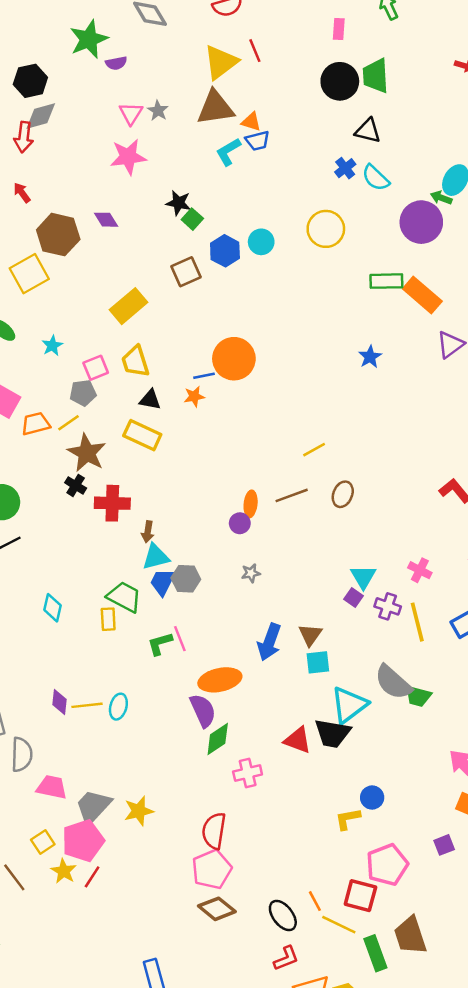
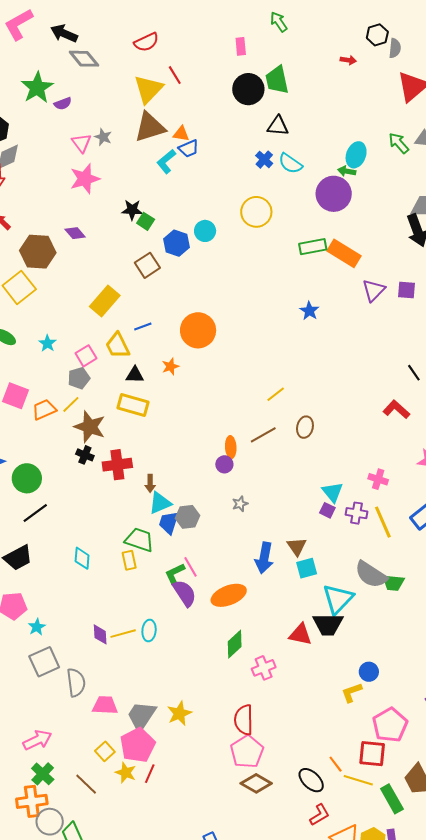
blue line: (204, 376) -> (143, 327), moved
purple semicircle: (203, 711) -> (185, 593), moved

